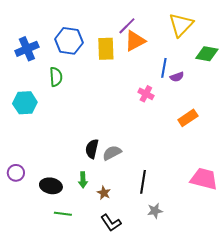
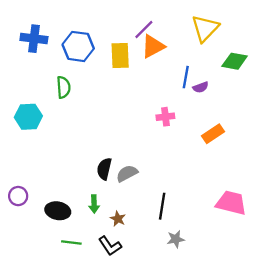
blue cross: (27, 49) -> (34, 39), moved, turned 30
pink cross: (146, 94) -> (165, 117), moved, turned -35
black L-shape: (111, 223) -> (110, 246), moved

